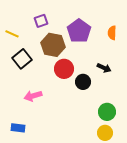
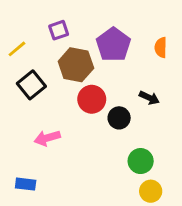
yellow line: (12, 34) -> (17, 49), turned -64
green circle: (107, 112) -> (141, 161), moved

